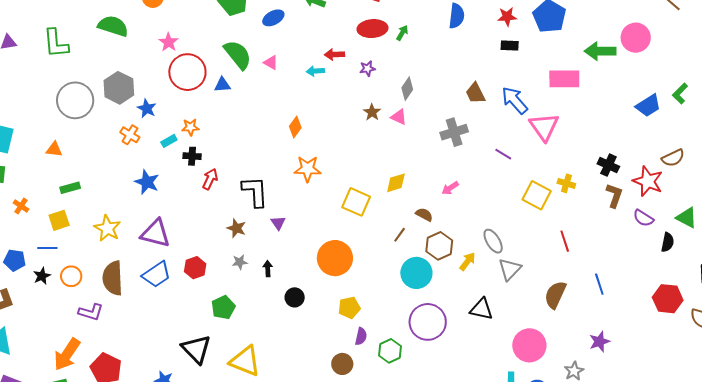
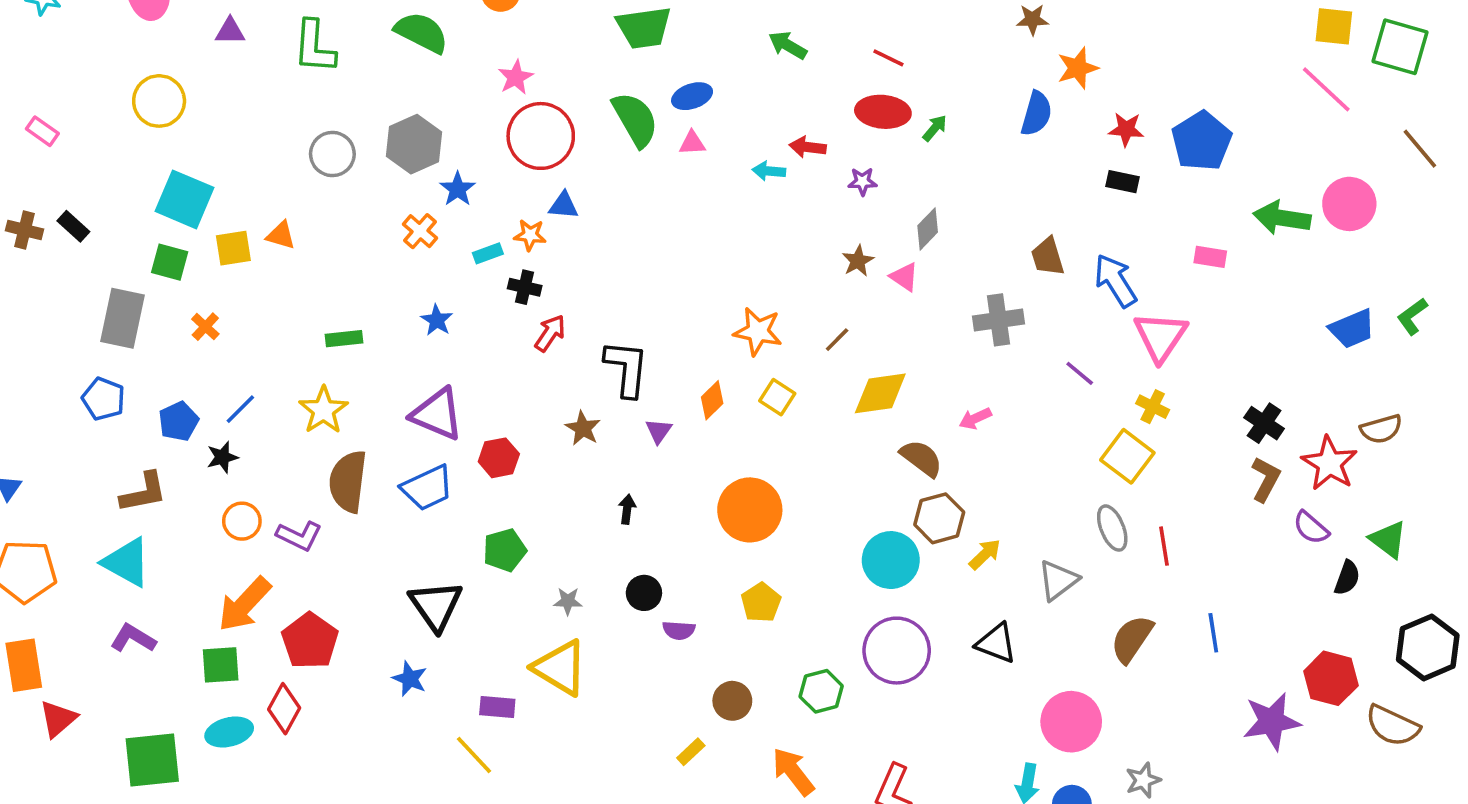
blue ellipse: (273, 18) -> (692, 96), moved
pink triangle: (271, 63) -> (692, 143), turned -42
pink rectangle: (564, 79) -> (1210, 257), size x0.6
blue triangle: (222, 85) -> (564, 205), moved
gray circle: (75, 100) -> (332, 154), size x0.7
orange diamond: (295, 127) -> (712, 400), moved
orange star: (308, 169) -> (758, 331), moved
blue star: (147, 182) -> (437, 320), size x0.7
yellow diamond: (396, 183) -> (880, 393), size x1.4
yellow cross: (566, 183) -> (1153, 407), moved
green rectangle: (70, 188) -> (344, 339), moved
yellow square: (356, 202) -> (777, 397), moved, size x0.7
brown semicircle: (424, 215) -> (921, 458), size x1.4
yellow square: (59, 220) -> (233, 248), moved
yellow star: (107, 228) -> (323, 410), moved
brown line: (400, 235) -> (837, 340), moved
gray ellipse: (493, 241) -> (1112, 528), moved
blue line: (47, 248) -> (240, 409), turned -54
blue pentagon: (15, 260) -> (179, 421), turned 30
gray star: (240, 262) -> (568, 601), moved
red hexagon: (195, 268) -> (499, 458), moved
orange circle: (71, 276) -> (242, 521), moved
black circle: (295, 297) -> (644, 593), moved
green pentagon: (223, 307) -> (505, 550), moved
yellow pentagon: (349, 308) -> (761, 602), turned -30
purple semicircle: (361, 336) -> (679, 630), moved, turned 72
purple star: (599, 342) -> (1272, 721), moved, size x1.5
black triangle: (196, 349) -> (436, 606), moved

